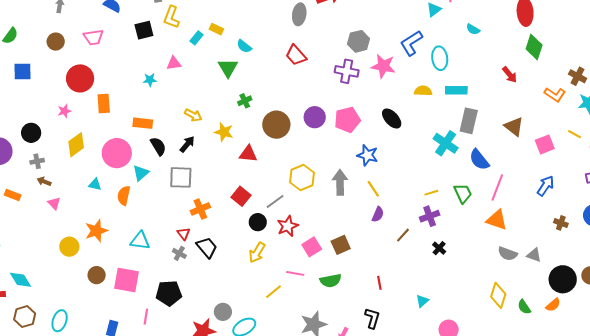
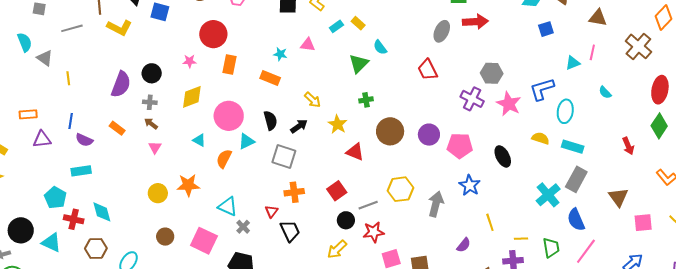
orange rectangle: (143, 123) -> (270, 78), moved
yellow line: (373, 189) -> (490, 222), moved
gray cross: (179, 253) -> (243, 227), moved
brown circle: (97, 275) -> (165, 237), moved

